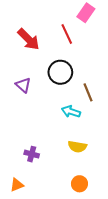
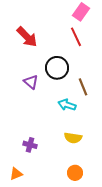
red line: (67, 34) -> (76, 37), moved
purple triangle: (23, 85) -> (31, 82), moved

